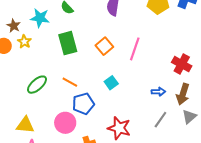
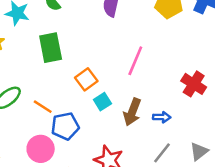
orange square: (104, 46) -> (86, 79), moved
orange line: (70, 82) -> (43, 107), moved
brown arrow: (183, 94) -> (132, 112), moved

